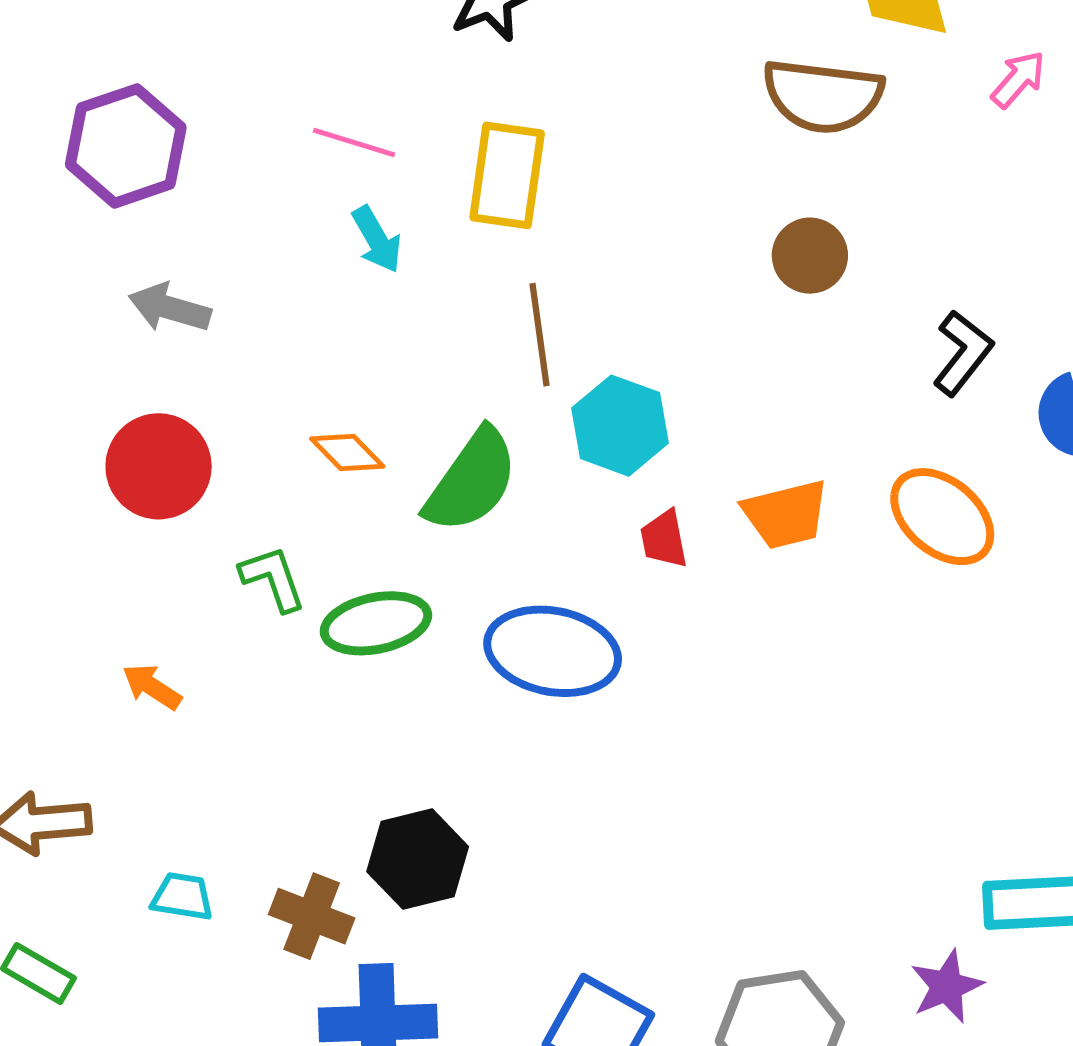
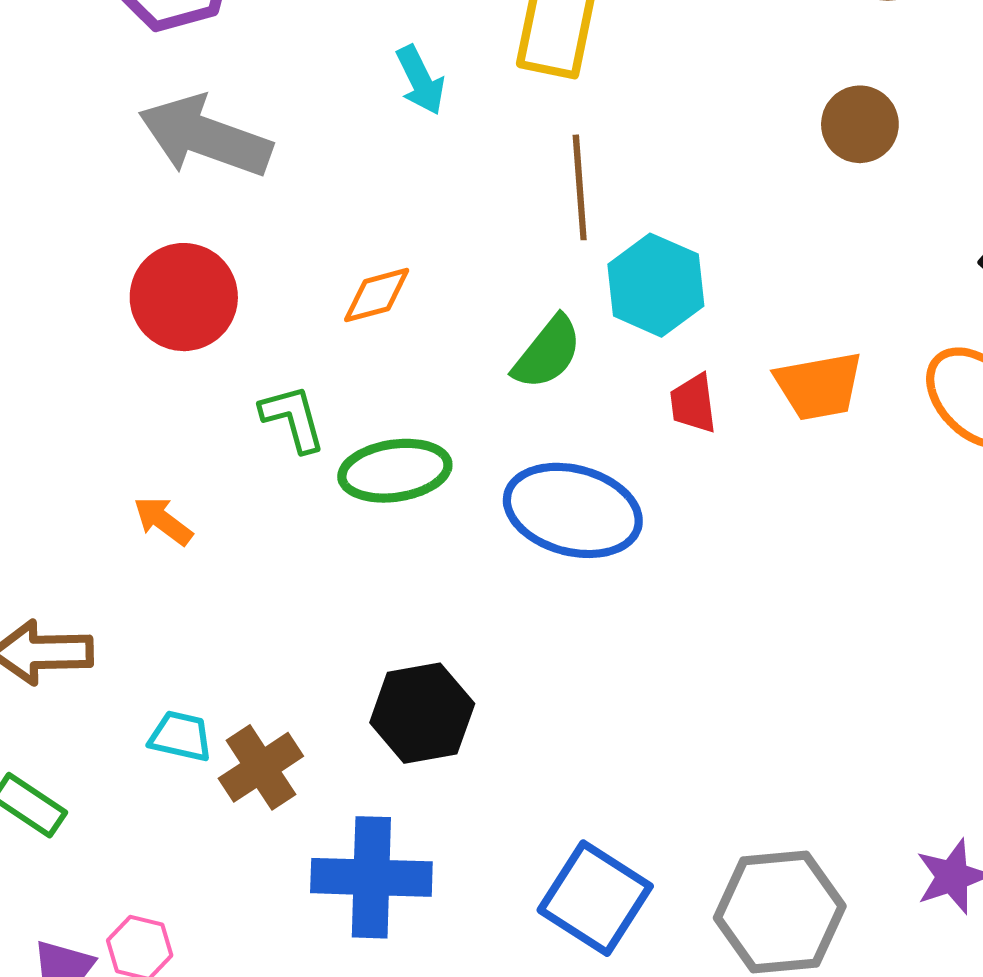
gray arrow: (170, 308) -> (205, 137), size x1.6
orange diamond: (347, 453) -> (377, 295), turned -64
green semicircle: (472, 481) -> (547, 353), moved, size x0.7
brown cross: (312, 916) -> (261, 767), moved, turned 32

